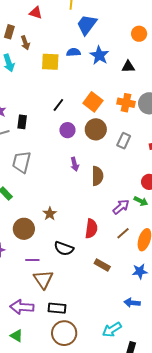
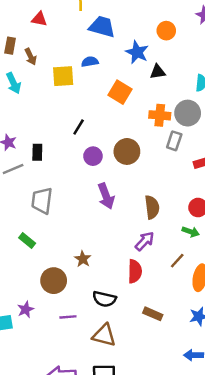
blue trapezoid: (87, 25) -> (102, 27), turned 75
blue star: (99, 55) -> (137, 52), moved
orange square: (93, 102) -> (120, 92), moved
gray rectangle: (124, 141) -> (174, 141), moved
purple arrow: (75, 164) -> (106, 196), size x1.5
brown semicircle: (97, 176) -> (152, 207), moved
purple arrow: (121, 207) -> (145, 241), moved
brown line: (123, 233) -> (177, 261), moved
brown triangle: (43, 279) -> (104, 335), moved, turned -35

